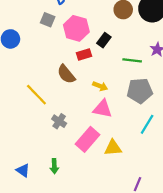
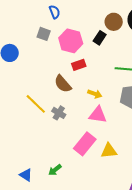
black rectangle: (104, 40) -> (100, 38), moved
gray cross: (59, 121) -> (59, 113), moved
green arrow: (54, 166) -> (55, 170), turned 56

